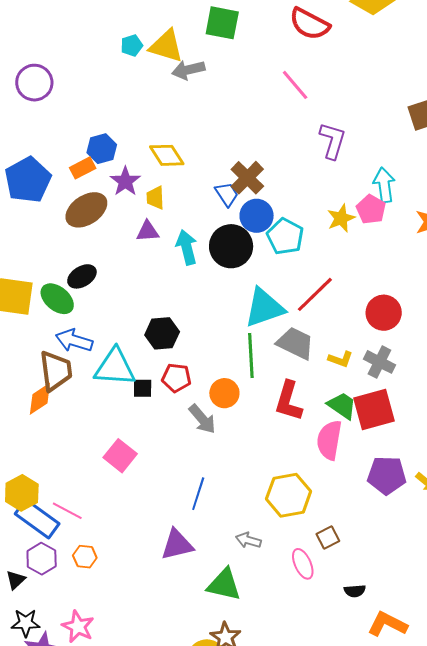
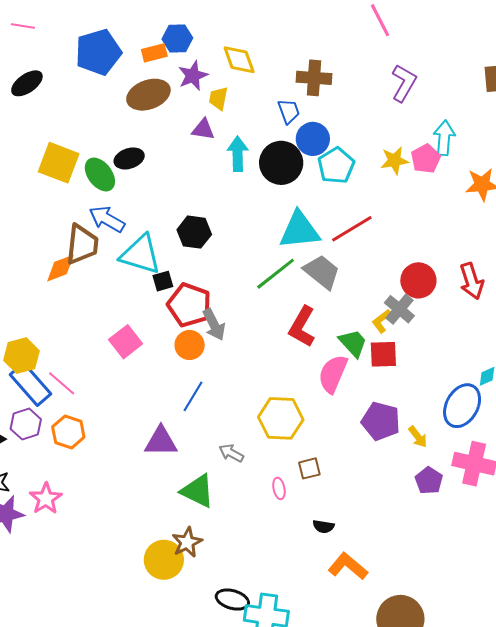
brown cross: (247, 178) -> (314, 78), moved, turned 36
red circle: (384, 313) -> (418, 280), moved
green line: (251, 355) -> (276, 274), turned 42
yellow L-shape: (341, 359) -> (382, 321), moved, turned 110
red pentagon: (176, 378) -> (189, 305), moved, size x1.5
black square: (143, 388) -> (163, 281), turned -30
orange circle: (224, 393) -> (190, 345), moved
red square: (374, 409) -> (383, 354), size x0.7
orange hexagon: (85, 557) -> (68, 432), size x1.4
pink ellipse: (303, 564) -> (279, 488), size x0.7

